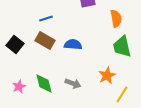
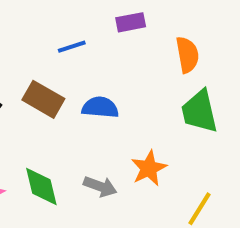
blue line: (46, 19) -> (72, 47), moved
orange star: (107, 76) -> (149, 168), moved

